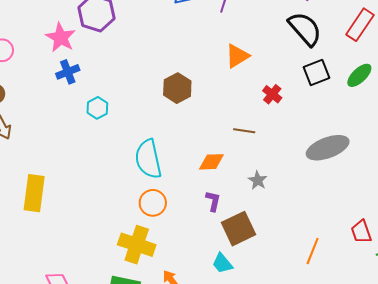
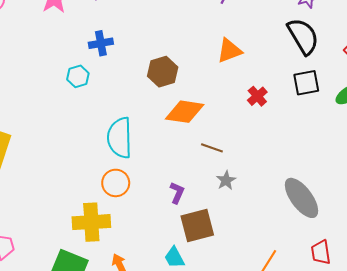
blue cross: (68, 72) -> (101, 43), moved
brown line: (244, 131) -> (212, 148), moved
gray ellipse: (328, 148) -> (302, 198), moved, turned 63
orange diamond: (211, 162) -> (185, 112), moved, size x1.4
yellow cross: (137, 245) -> (91, 222), turned -33

